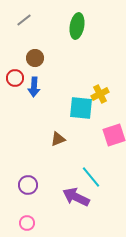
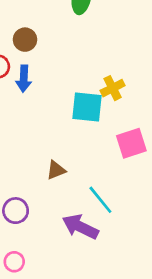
brown triangle: (58, 139) -> (56, 170), moved

